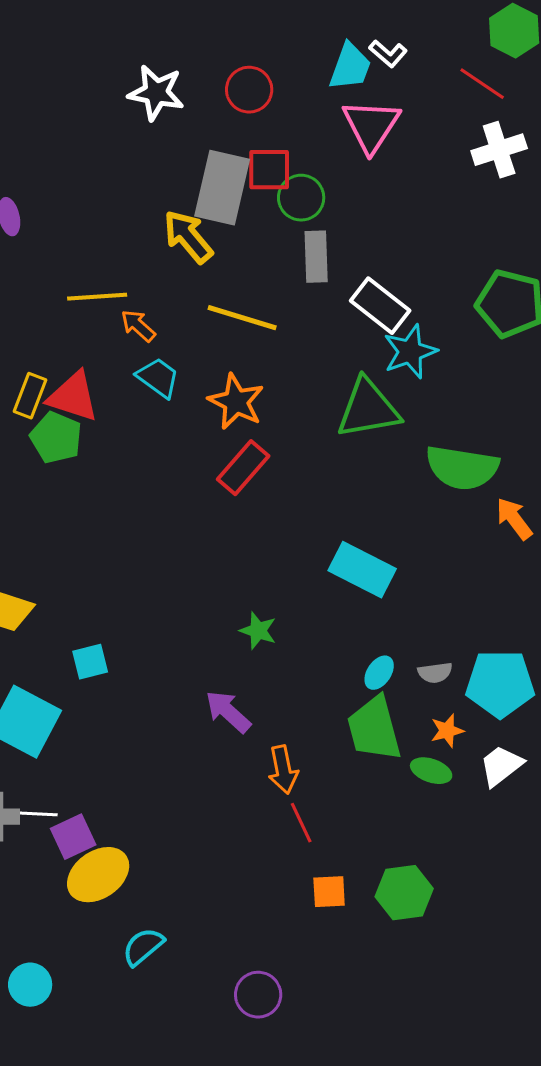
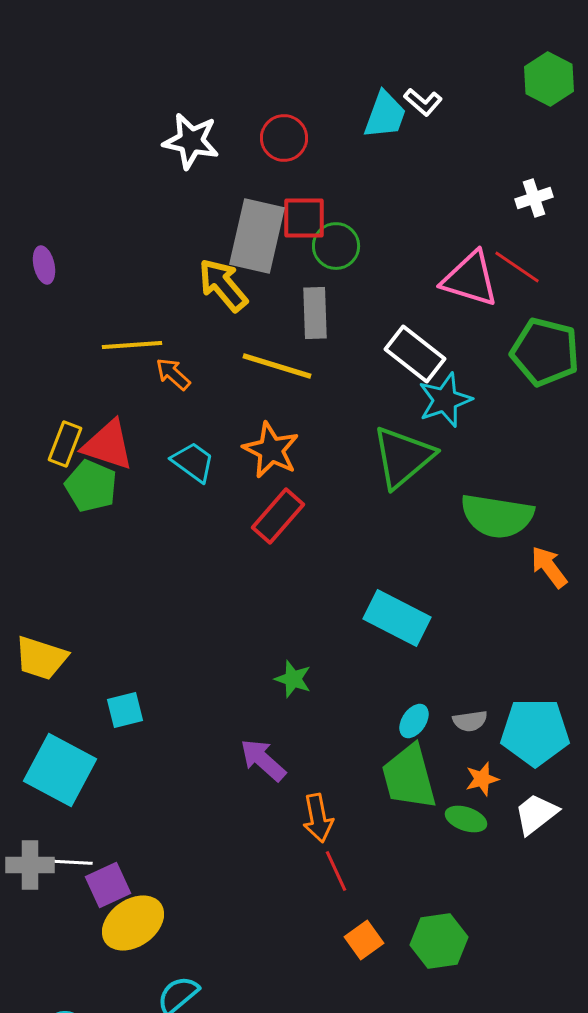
red line: (482, 84) -> (517, 267), moved
pink triangle: (371, 126) -> (470, 279), moved, turned -46
white cross: (499, 150) -> (534, 198), size x0.7
gray rectangle: (316, 257) -> (315, 313), moved
cyan trapezoid: (158, 378) -> (193, 462), moved
green triangle: (368, 409) -> (403, 457), turned -30
orange square: (329, 892) -> (364, 940), turned -33

